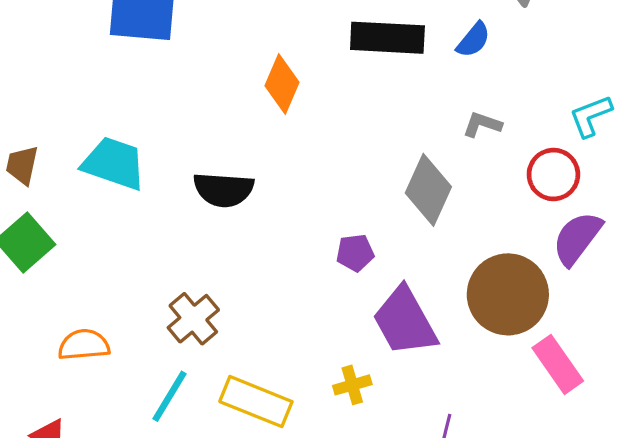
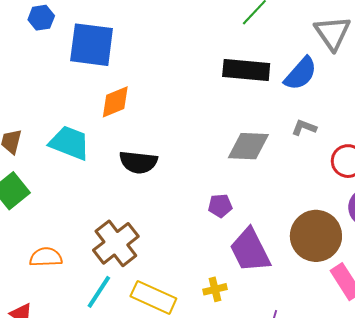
blue semicircle: (473, 40) -> (301, 74), size x1.5
orange diamond: (282, 84) -> (115, 102), moved, turned 42
gray diamond: (428, 190) -> (248, 146), moved, turned 66
brown cross: (193, 319) -> (116, 243), size x1.4

